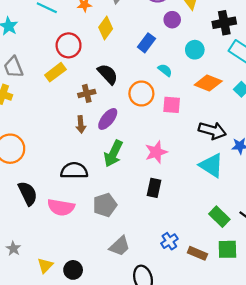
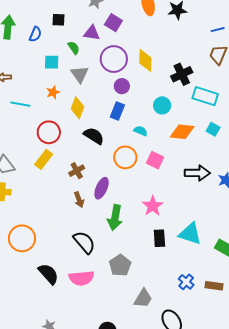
purple circle: (172, 20) -> (122, 86), moved
black semicircle: (108, 74) -> (94, 136), moved
pink square: (172, 105) -> (155, 160), turned 36
cyan triangle: (211, 165) -> (190, 234), moved
black semicircle: (74, 171) -> (84, 242), turned 65

